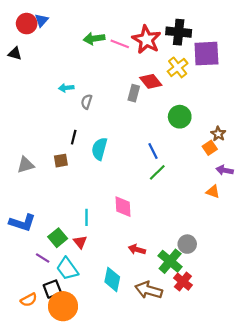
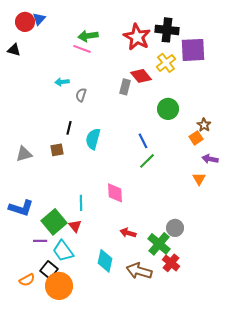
pink line: (120, 44) -> (82, 49), moved
orange triangle: (213, 192) -> (199, 179), turned 40
green square: (58, 238) -> (54, 222), size x1.4
purple line: (43, 258) -> (40, 241), turned -32
black square: (52, 289) -> (49, 270), turned -30

